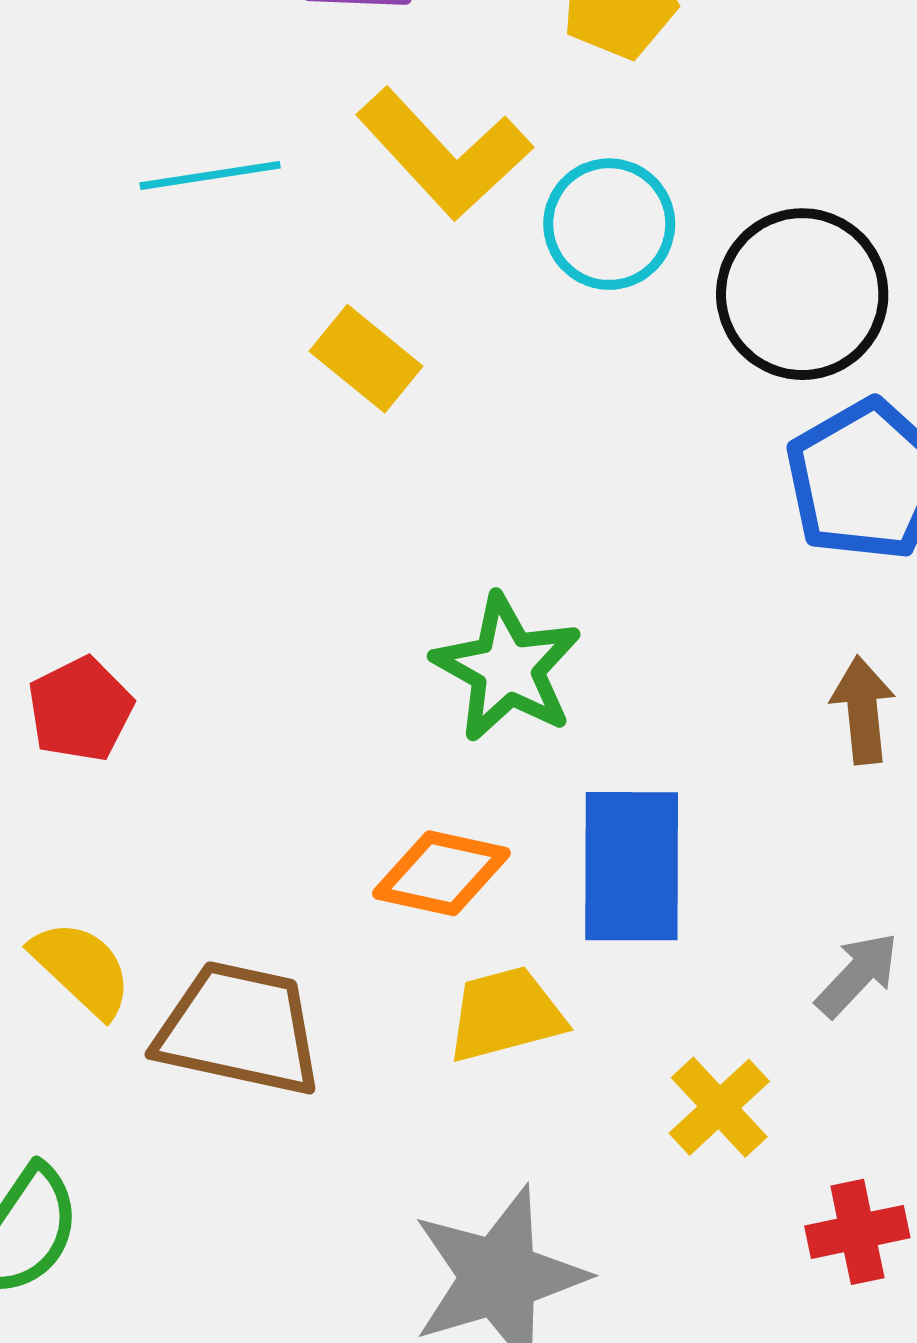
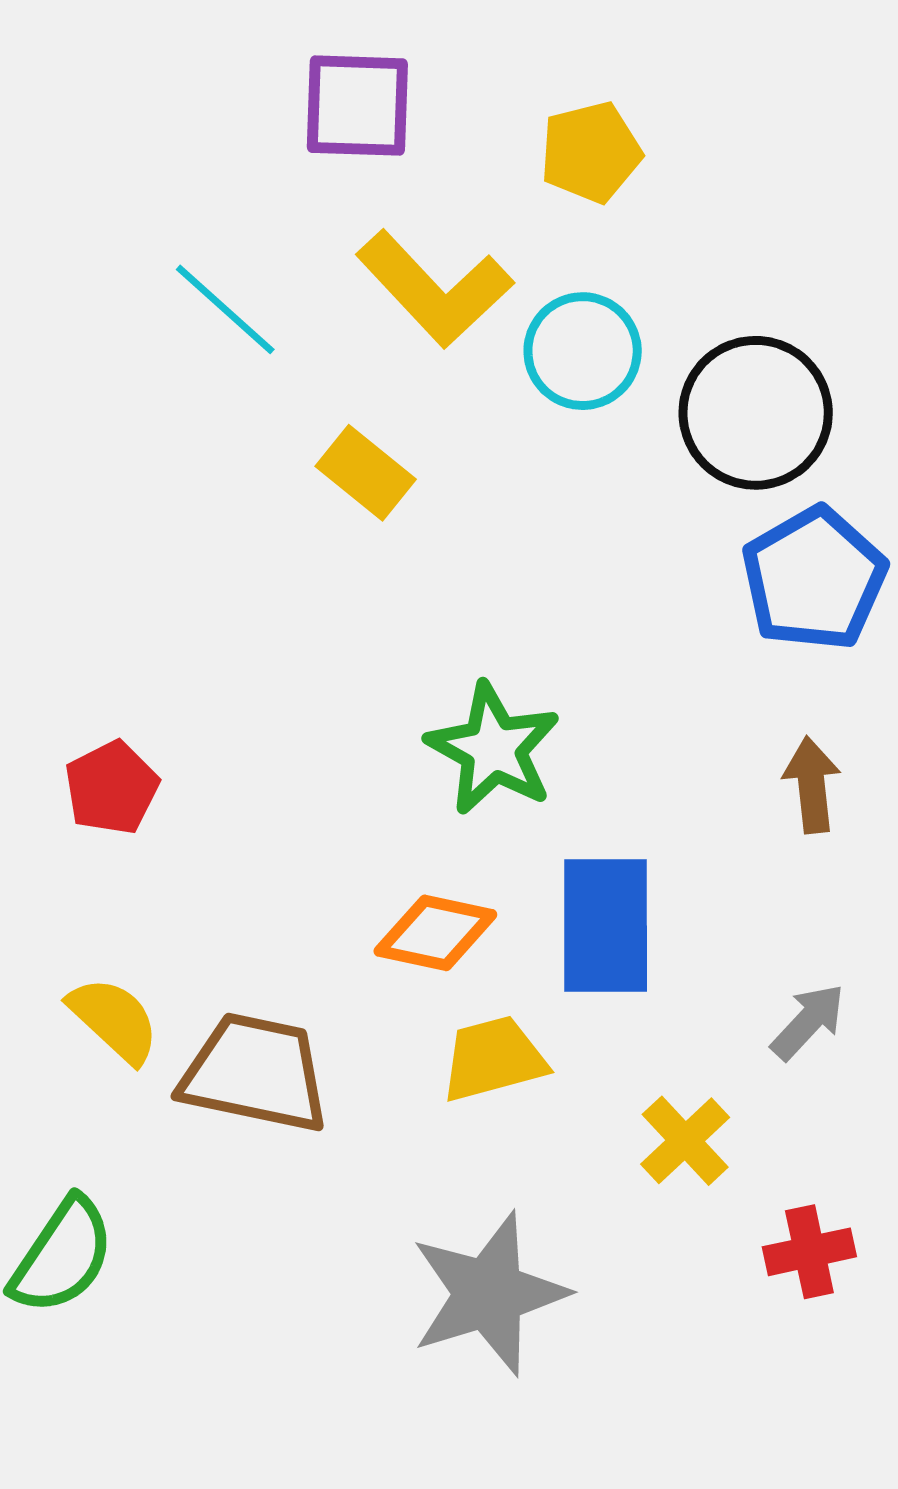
cyan line: (210, 175) -> (225, 309), turned 51

